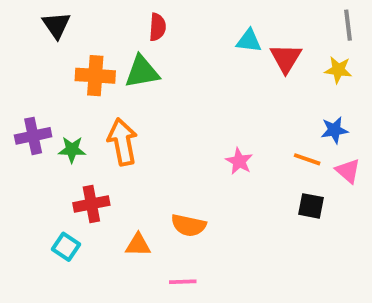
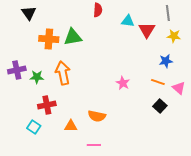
gray line: (348, 25) -> (168, 13), moved
red semicircle: (157, 27) -> (98, 10), moved
blue star: (334, 130) -> (166, 61), moved
black square: (311, 206) -> (160, 106), turned 32

